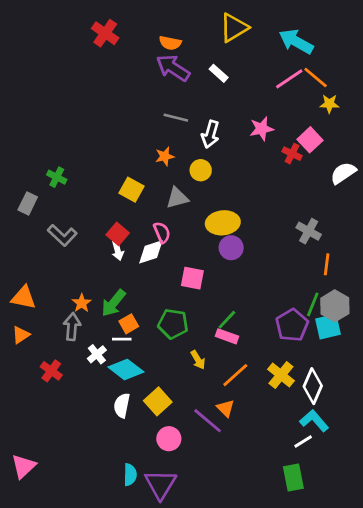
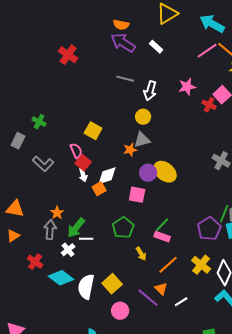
red cross: (105, 33) -> (68, 55), moved
orange star: (165, 156) -> (130, 150), moved
gray triangle: (177, 198) -> (142, 140), moved
yellow ellipse: (223, 223) -> (165, 172), moved, turned 45
pink semicircle: (162, 232) -> (76, 151), moved
purple circle: (231, 248) -> (148, 173), moved
green arrow: (113, 303) -> (76, 228), moved
orange square: (129, 324) -> (99, 189), moved
green pentagon: (173, 324) -> (123, 228), turned 30
cyan diamond: (126, 370) -> (61, 278), moved
white semicircle: (122, 405) -> (86, 287), size x1.4
white line: (303, 441) -> (181, 302), moved

